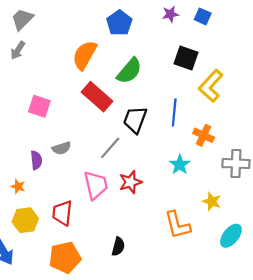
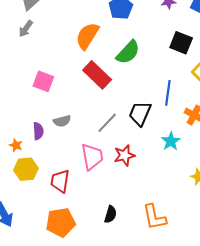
black trapezoid: (135, 120) -> (140, 114), moved
orange star: (18, 186) -> (16, 145), moved
yellow hexagon: (25, 220) -> (26, 169), moved
orange L-shape: (177, 225) -> (154, 217), moved

